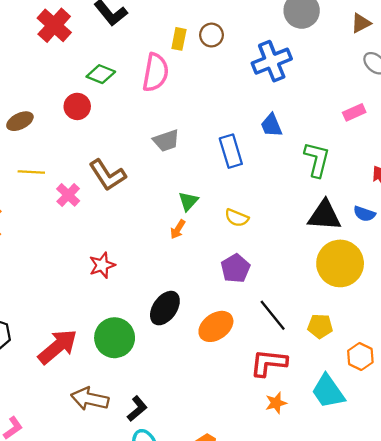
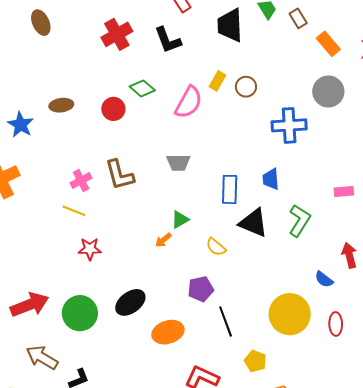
yellow line: (31, 172) -> (74, 211), moved
black triangle: (325, 215) -> (253, 223), moved
black line: (273, 315) -> (226, 322), moved

